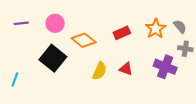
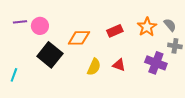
pink circle: (55, 23) -> (40, 26), moved
orange diamond: (84, 40) -> (79, 38), turned -40

